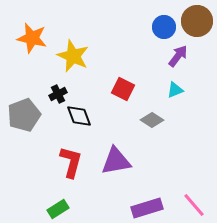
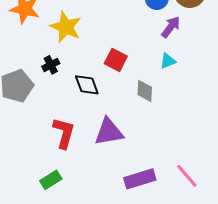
black diamond: (79, 116) -> (87, 85), moved
gray diamond: (152, 120) -> (145, 91), turned 60

